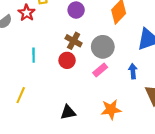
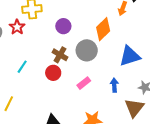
gray circle: (103, 47) -> (87, 50), moved
cyan line: (34, 55) -> (22, 67), turned 32

